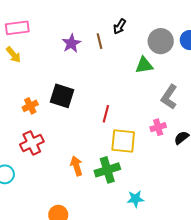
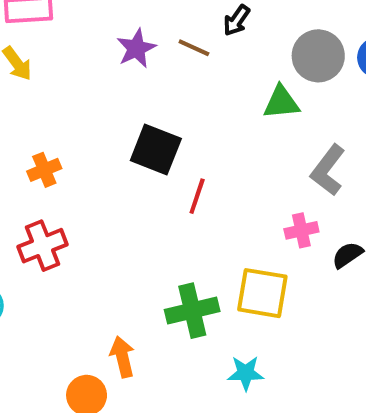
brown line: (100, 41) -> (194, 48), turned -56
black square: (62, 96) -> (156, 150), moved
yellow square: (123, 141) -> (262, 293), moved
orange arrow: (76, 166) -> (122, 357), moved

